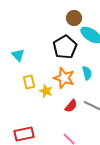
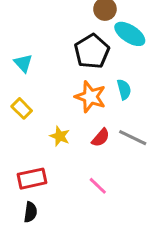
yellow rectangle: (29, 82) -> (22, 108), moved, turned -32
yellow star: (46, 91) -> (60, 136), moved

